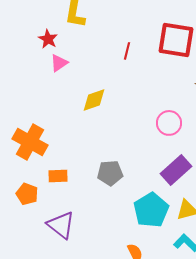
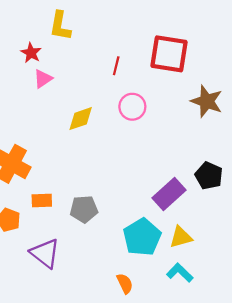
pink circle: (169, 123) -> (132, 107), moved
gray pentagon: (110, 173) -> (84, 209), moved

